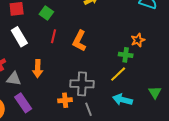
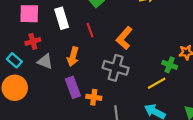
red line: (54, 36) -> (90, 30), moved, turned -48
gray cross: (82, 84) -> (116, 68), moved
purple rectangle: (23, 103) -> (73, 87), moved

